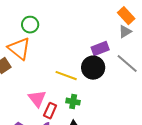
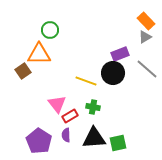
orange triangle: (19, 49) -> (39, 54), turned -40
red rectangle: (50, 111) -> (70, 116), turned 35

